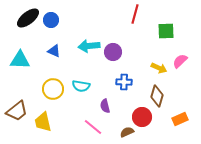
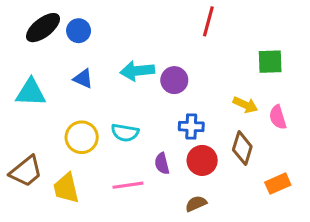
green square: (166, 31) -> (270, 62), moved
pink semicircle: (180, 61) -> (278, 117), moved, turned -63
red circle: (142, 117) -> (202, 160), moved
pink line: (93, 127) -> (128, 185), moved, turned -48

